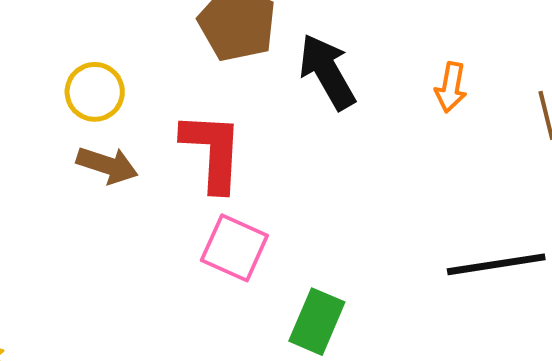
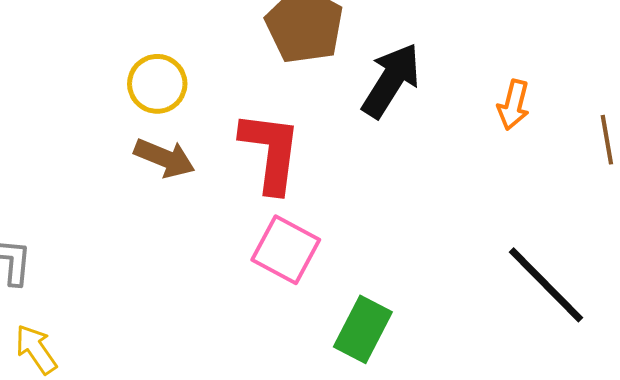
black arrow: (327, 72) -> (391, 80), turned 58
black line: (496, 264) -> (546, 285), turned 50

